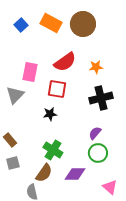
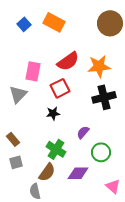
brown circle: (83, 24) -> (110, 23), moved
orange star: (96, 67) -> (99, 66), size x1.6
red square: (57, 89) -> (60, 88), turned -36
purple semicircle: (95, 133) -> (83, 132), moved

